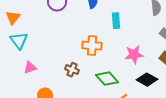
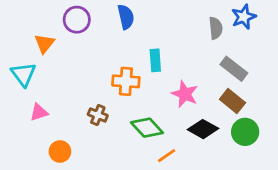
orange triangle: (13, 18) -> (45, 43), moved
cyan rectangle: (116, 21) -> (155, 60), moved
pink star: (134, 55) -> (185, 94), turned 30

